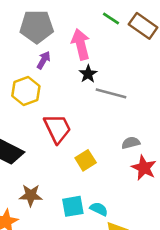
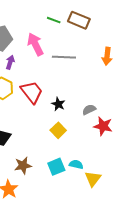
black star: (88, 74) -> (58, 104), moved
gray line: (111, 93) -> (64, 57), moved
red trapezoid: (57, 128) -> (32, 92), moved

